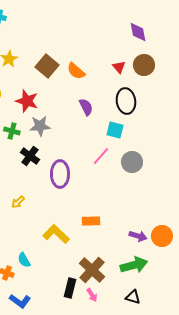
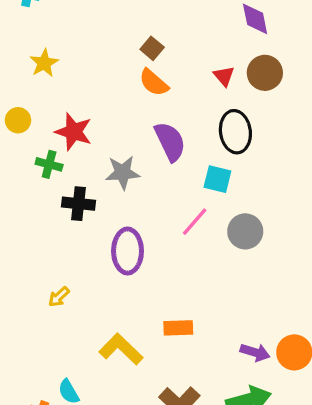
brown square: (47, 66) -> (152, 48), moved, size x0.6
purple semicircle: (86, 107) -> (170, 141), size x1.4
gray star: (40, 126) -> (123, 173), moved
green cross: (12, 131) -> (49, 164), moved
black cross: (30, 156) -> (78, 204), moved, turned -30

